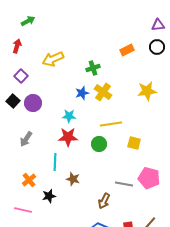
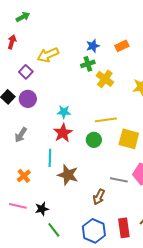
purple square: (21, 76) -> (26, 72), moved
yellow cross: (103, 92) -> (105, 79), moved
blue star: (82, 93) -> (93, 46), moved
red star: (68, 137) -> (63, 133), turned -30
yellow square: (134, 143) -> (129, 139), size x1.5
brown star: (73, 179) -> (68, 175), size x1.5
black star: (49, 196) -> (42, 209), moved

